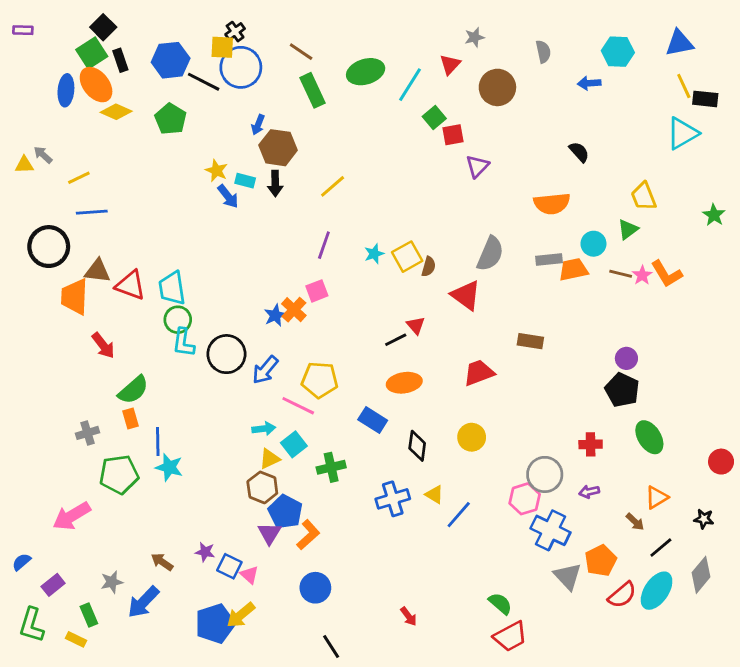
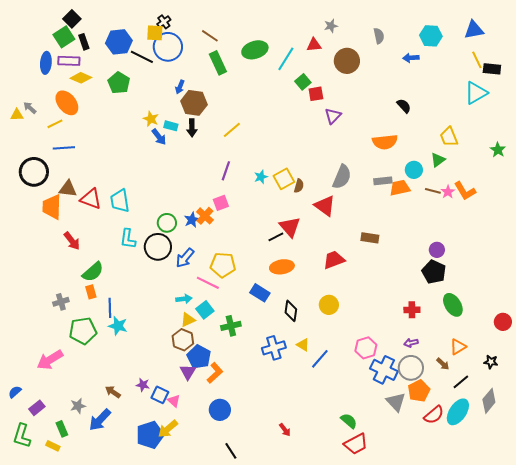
purple rectangle: (23, 30) -> (69, 61), moved, size x1.5
red triangle: (450, 65) -> (314, 45), turned 42
orange ellipse: (96, 85) -> (67, 103), moved
green circle: (178, 320) -> (167, 223), moved
red triangle: (416, 325) -> (290, 227), size x1.6
gray circle: (545, 474) -> (411, 368), moved

